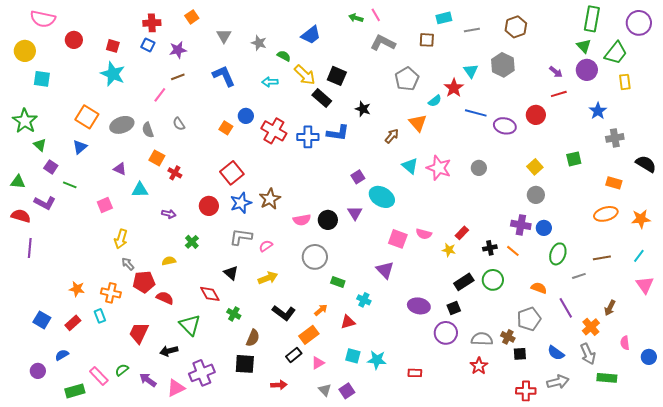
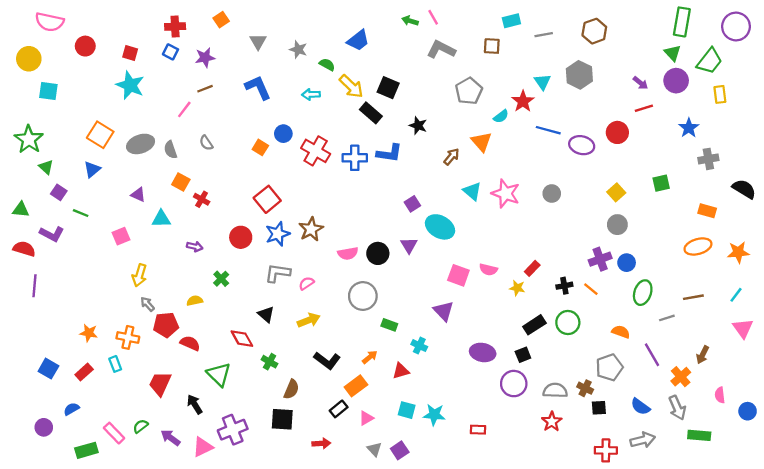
purple cross: (521, 225) -> (600, 259), turned -30
black arrow: (169, 351) -> (195, 404), turned 72

